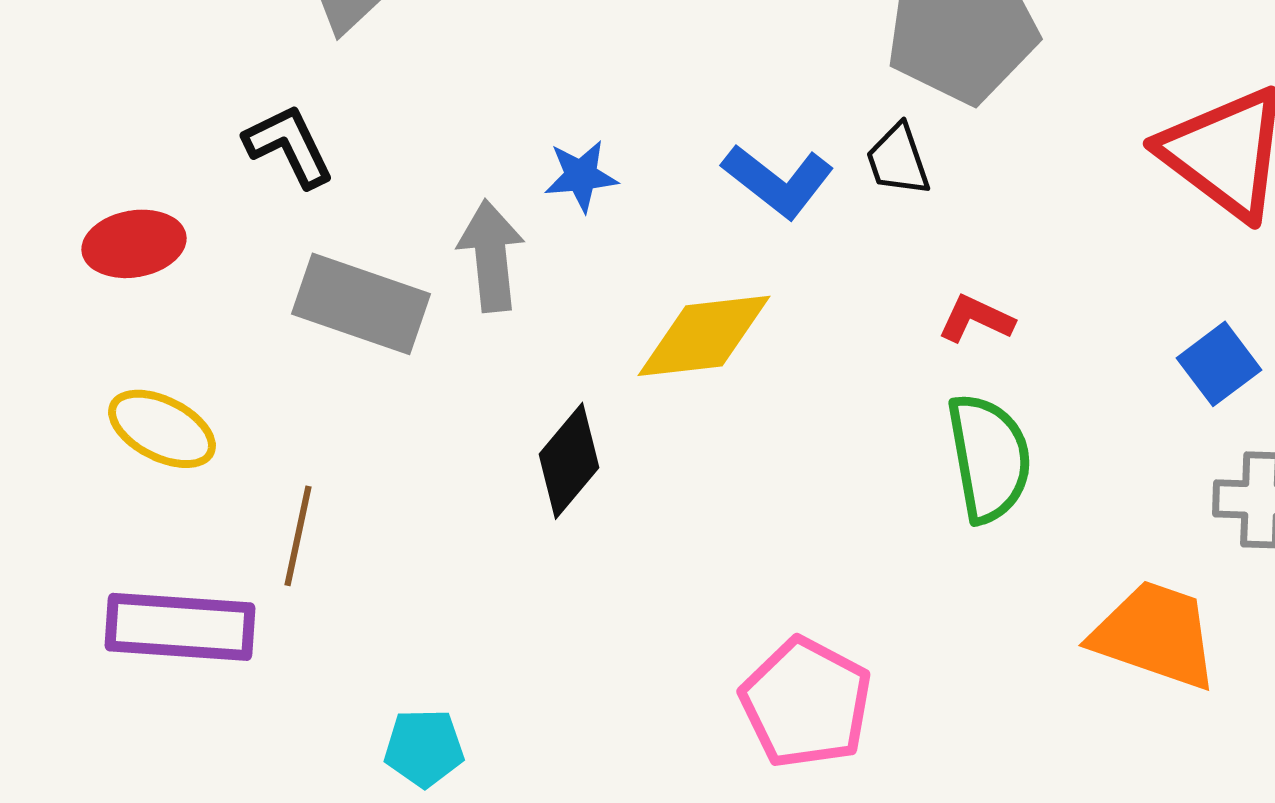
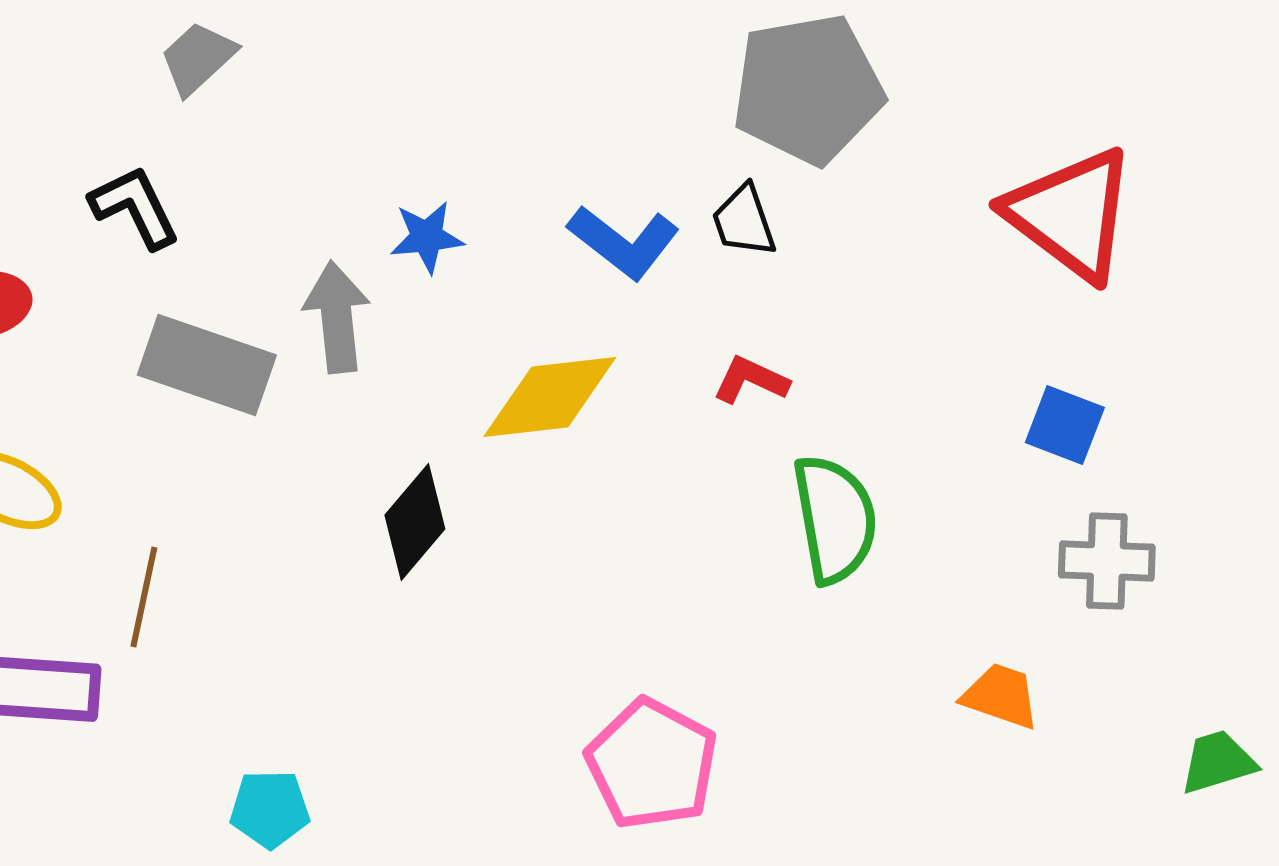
red L-shape: (976, 319) -> (751, 380), moved
blue square: (1219, 364) -> (1065, 425), turned -32
orange trapezoid: (1155, 635) -> (1001, 696), size x0.6

